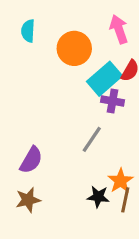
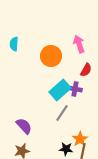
cyan semicircle: (28, 31) -> (14, 44), moved
cyan rectangle: (105, 79) -> (60, 90), moved
purple semicircle: (31, 160) -> (24, 126), turned -72

